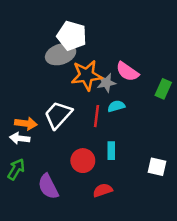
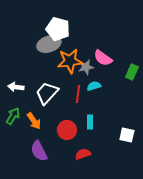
orange arrow: (26, 123) -> (34, 121), moved, turned 48
white arrow: (20, 138) -> (16, 87), moved
green arrow: (16, 169) -> (13, 116), moved

